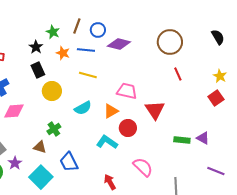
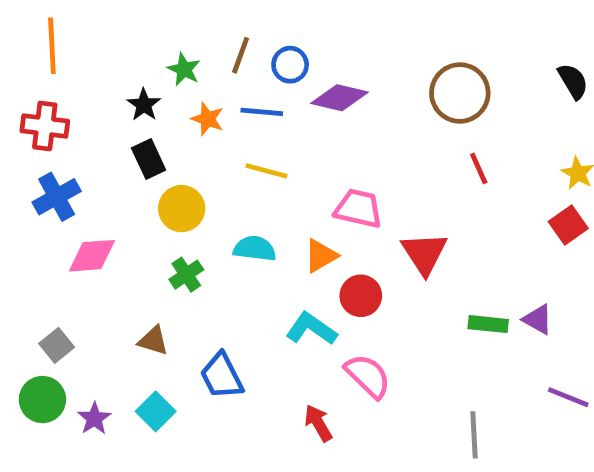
cyan semicircle: (83, 108) -> (255, 249), turned -144
green cross: (54, 129) -> (186, 275), moved
purple star: (15, 163) -> (94, 418), moved
pink semicircle: (143, 167) -> (368, 376), moved
cyan square: (41, 177) -> (156, 411), size x0.7

